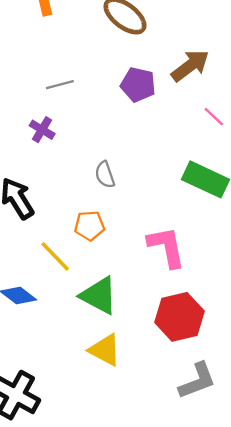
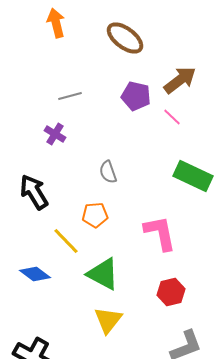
pink line: (214, 117) -> (172, 117), moved
red hexagon: (179, 317) -> (171, 292), size x0.7
yellow triangle: (105, 350) -> (108, 320), turned 40

